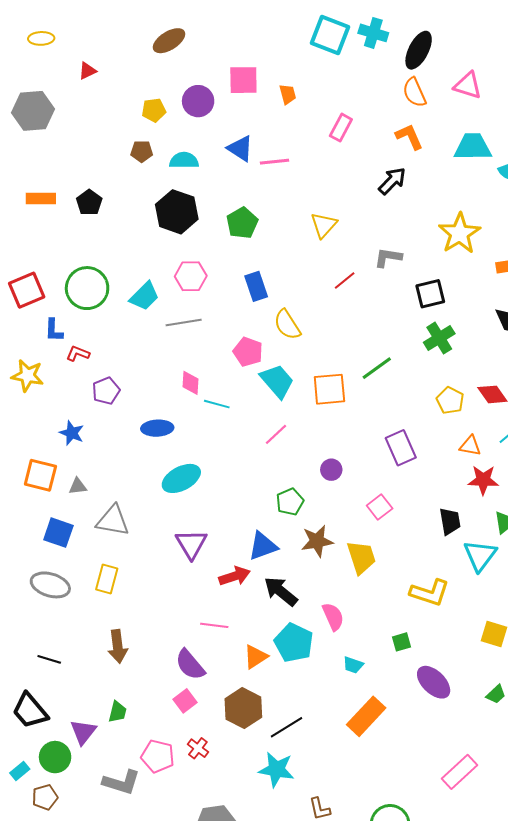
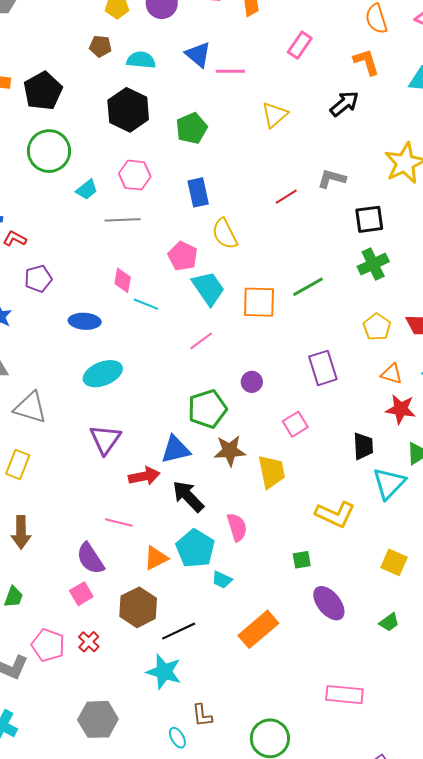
black pentagon: (89, 203) -> (43, 91), size x1.5
yellow triangle: (324, 225) -> (275, 115), moved
green circle: (87, 288) -> (49, 151), moved
cyan trapezoid: (144, 296) -> (87, 190), size x0.7
green pentagon: (290, 502) -> (207, 409), size x1.4
cyan trapezoid: (353, 665) -> (222, 580), moved
pink rectangle: (460, 772) -> (344, 695), turned 42

